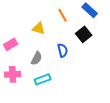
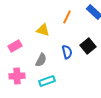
orange line: (63, 15) -> (67, 17), turned 56
black square: (84, 34) -> (88, 46), moved

